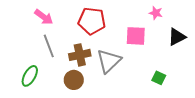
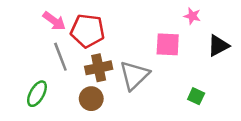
red pentagon: (92, 21) -> (88, 31), moved

